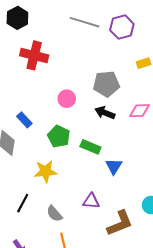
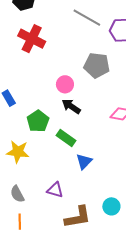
gray pentagon: (106, 84) -> (97, 65), moved
pink circle: (67, 99) -> (65, 84), moved
black arrow: (105, 113) -> (71, 106), moved

